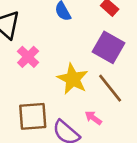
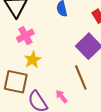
yellow star: (73, 79) -> (33, 60), moved, size x0.7

